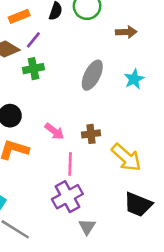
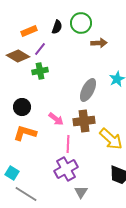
brown arrow: (126, 32) -> (99, 43), moved
gray ellipse: (92, 75) -> (88, 90), moved
brown cross: (91, 134) -> (84, 121), size x1.5

